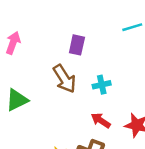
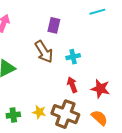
red arrow: (101, 120) -> (72, 85), turned 35

